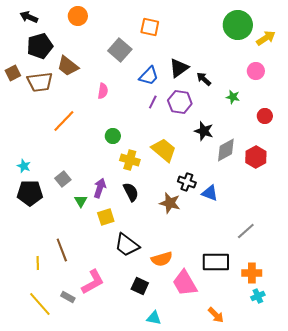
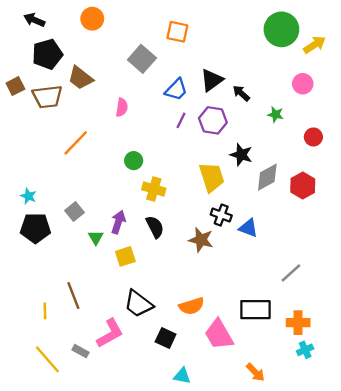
yellow trapezoid: (164, 150) -> (212, 177), moved, turned 32
black trapezoid: (127, 245) -> (138, 304), moved

